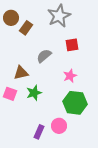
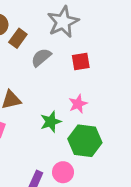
gray semicircle: (44, 56) -> (41, 57), moved
green star: (34, 93) -> (51, 122), moved

